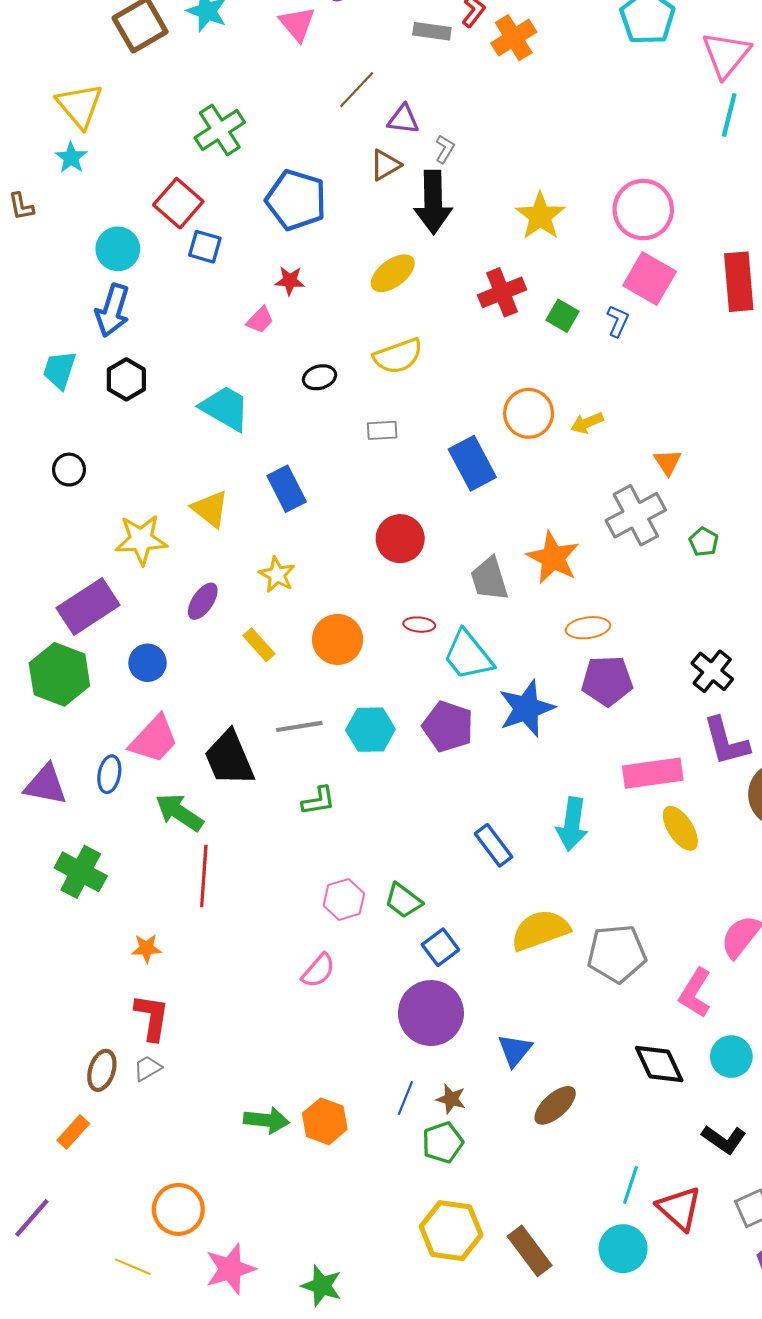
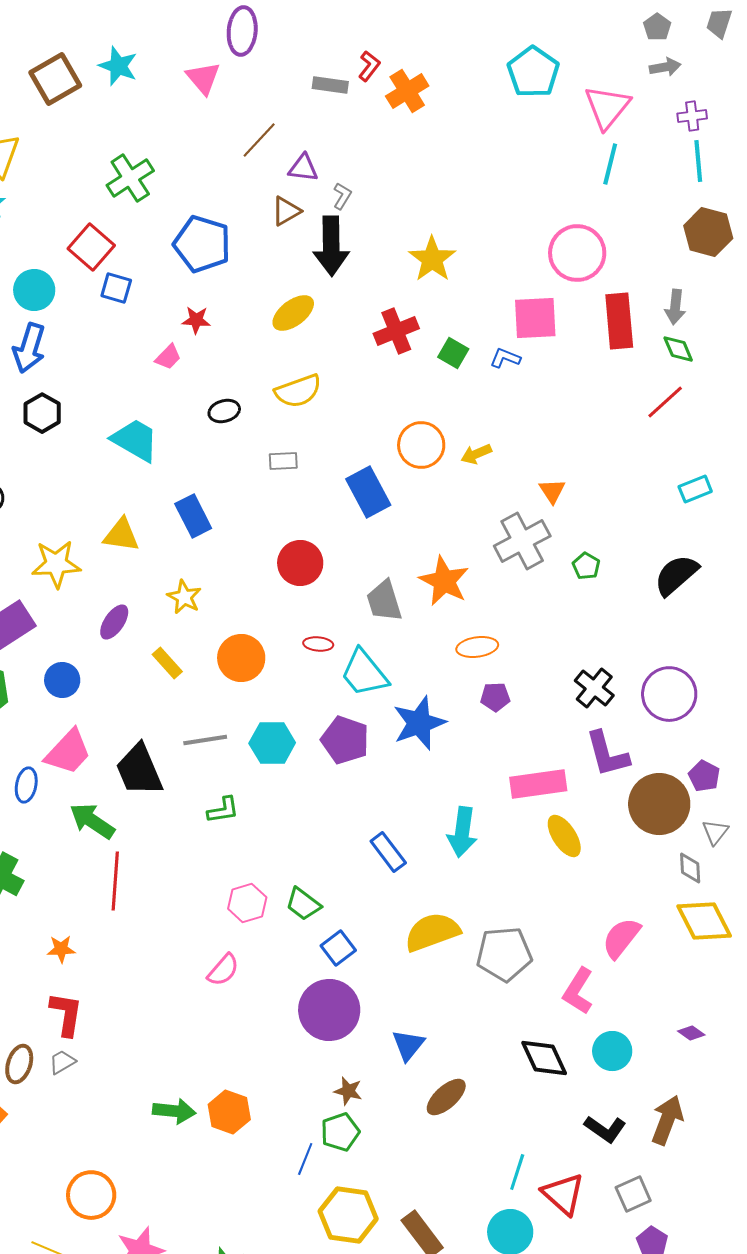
pink circle: (643, 210) -> (577, 253), moved
pink square: (650, 279) -> (535, 318), turned -33
blue L-shape: (618, 321) -> (505, 358), turned -92
yellow triangle: (210, 509) -> (121, 535), turned -30
purple pentagon: (607, 681) -> (495, 697), size x0.6
blue line: (405, 1098) -> (305, 1159), moved

